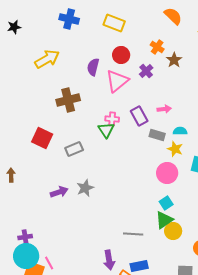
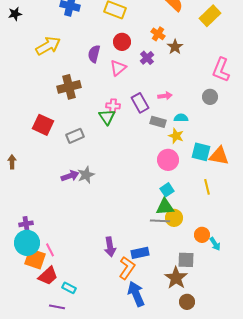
pink triangle: (117, 81) -> (118, 68), size x0.7
purple arrow: (59, 192) -> (70, 176), moved
green triangle: (164, 220) -> (165, 207), turned 30
gray line: (133, 234) -> (160, 221), moved

